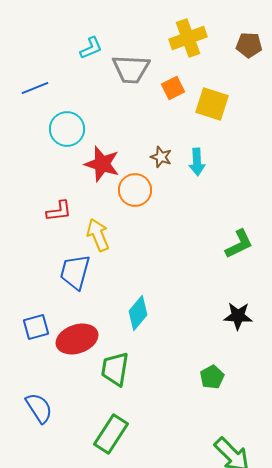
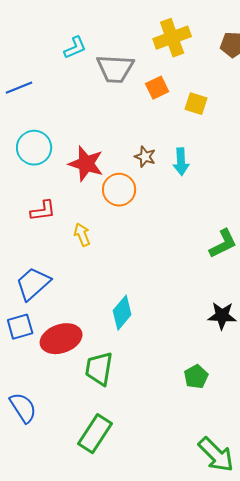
yellow square: (212, 104) -> (196, 104), size x0.7
cyan circle: (67, 129) -> (34, 148), moved
yellow arrow: (98, 235) -> (82, 235), size x0.7
blue trapezoid: (75, 272) -> (33, 284), moved, turned 33

